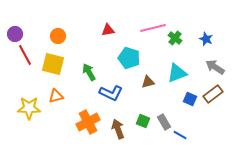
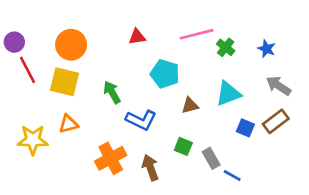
orange circle: (58, 36) -> (71, 45), size x1.5
green square: (143, 121) -> (183, 146), moved

